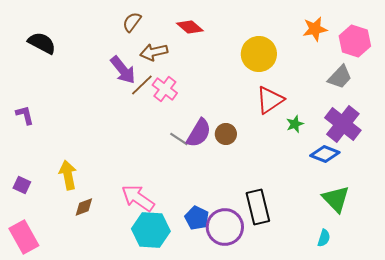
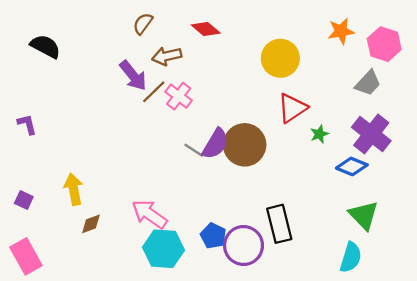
brown circle: (226, 134) -> (245, 145), size x1.8
cyan semicircle: (324, 238) -> (351, 257), size x1.6

